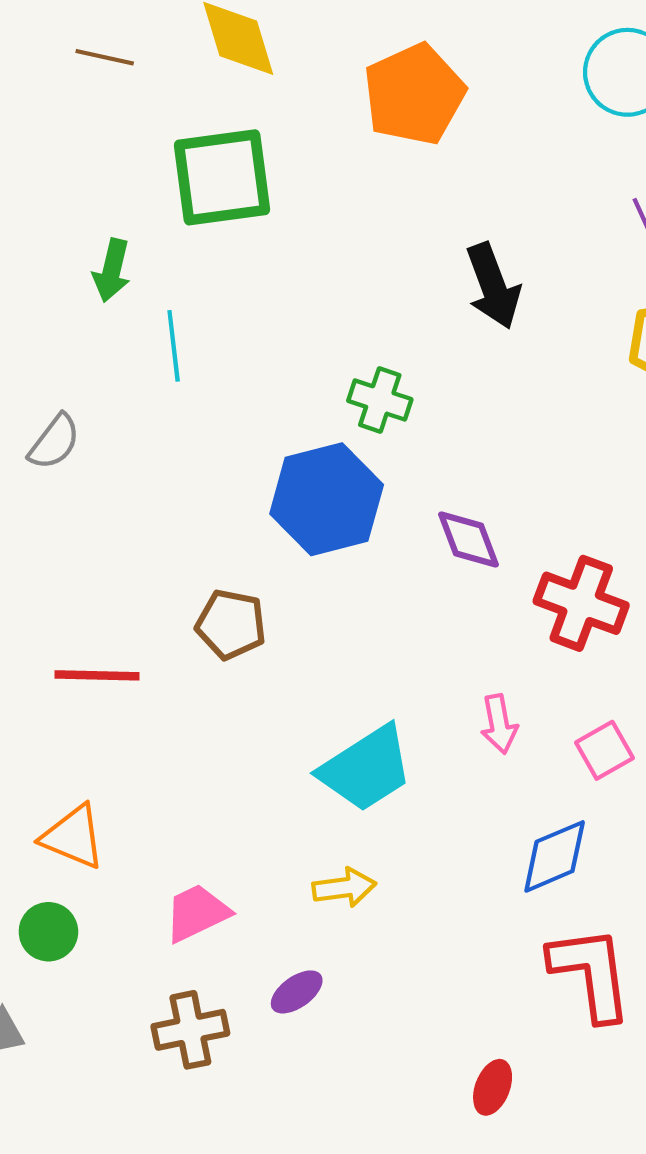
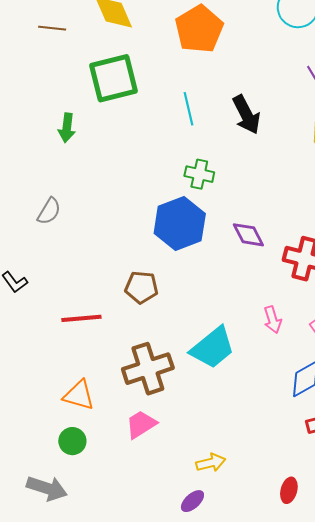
cyan line: (174, 346) -> (188, 109), moved
yellow arrow: (344, 888) -> (211, 463), moved
purple ellipse: (297, 992) -> (192, 501), moved
brown cross: (190, 1030) -> (148, 369), moved, size x1.4

